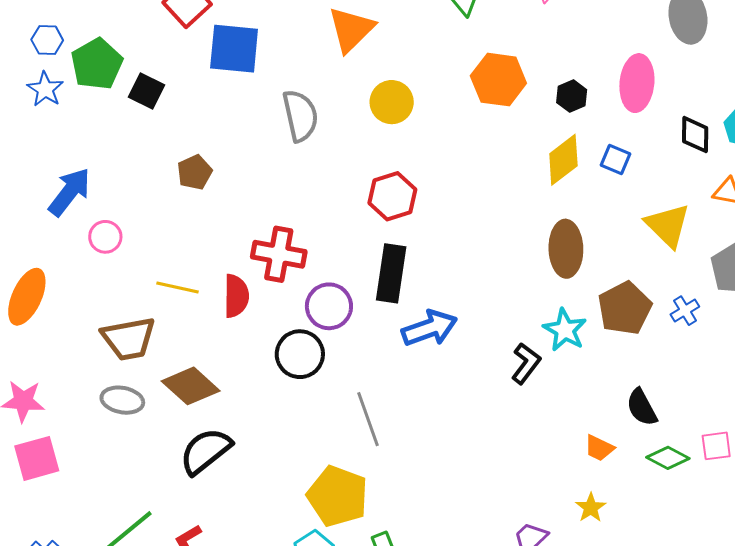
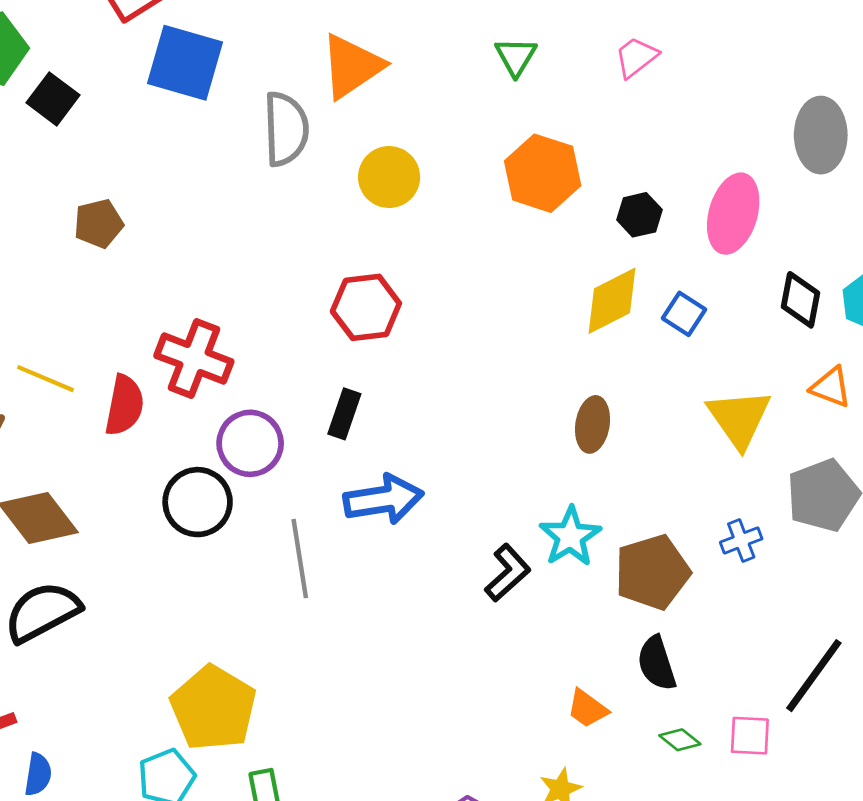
gray semicircle: (300, 116) -> (286, 129), moved
brown ellipse: (566, 249) -> (592, 424), size x0.7
black rectangle: (391, 273) -> (344, 414), size x0.6
brown pentagon: (625, 308) -> (652, 572), moved
gray line: (368, 419) -> (300, 559), moved
green diamond: (668, 458) -> (680, 740), size x0.7

